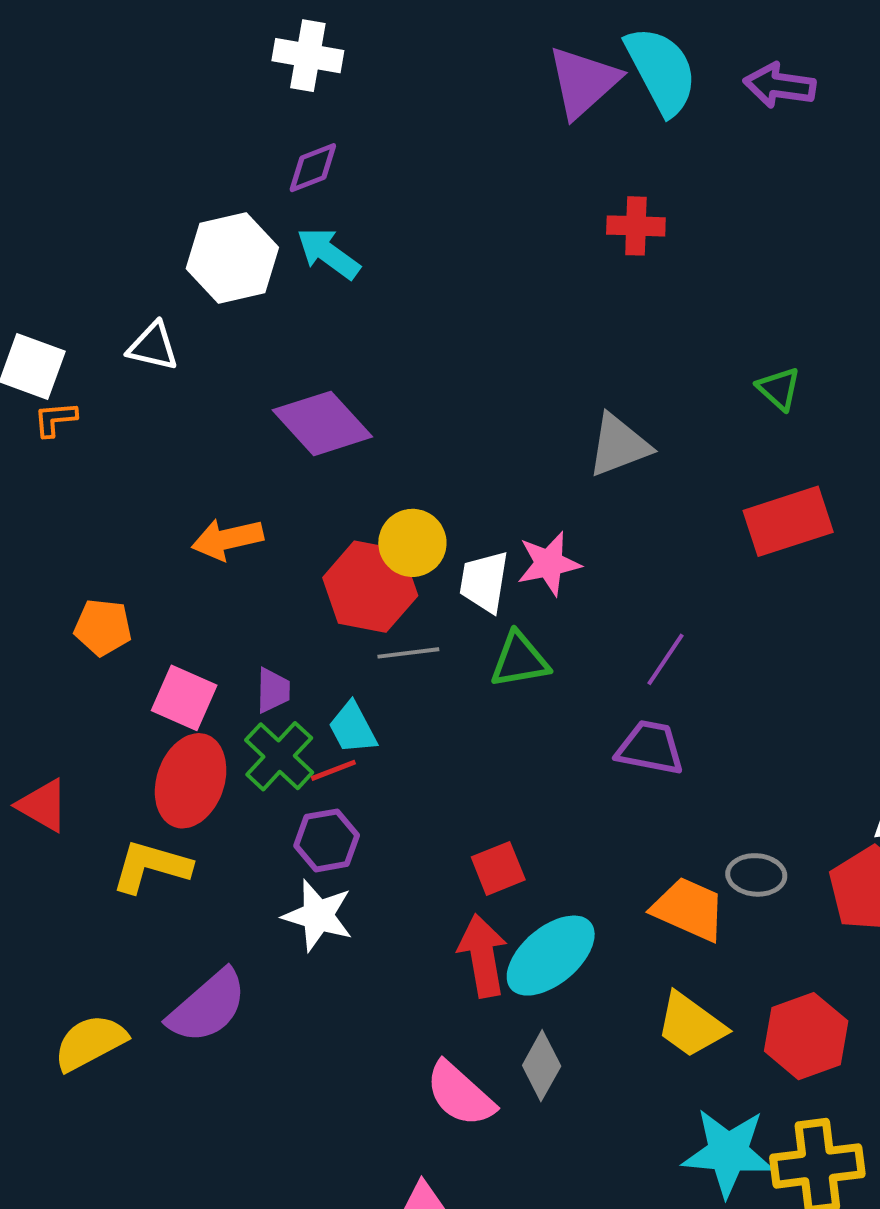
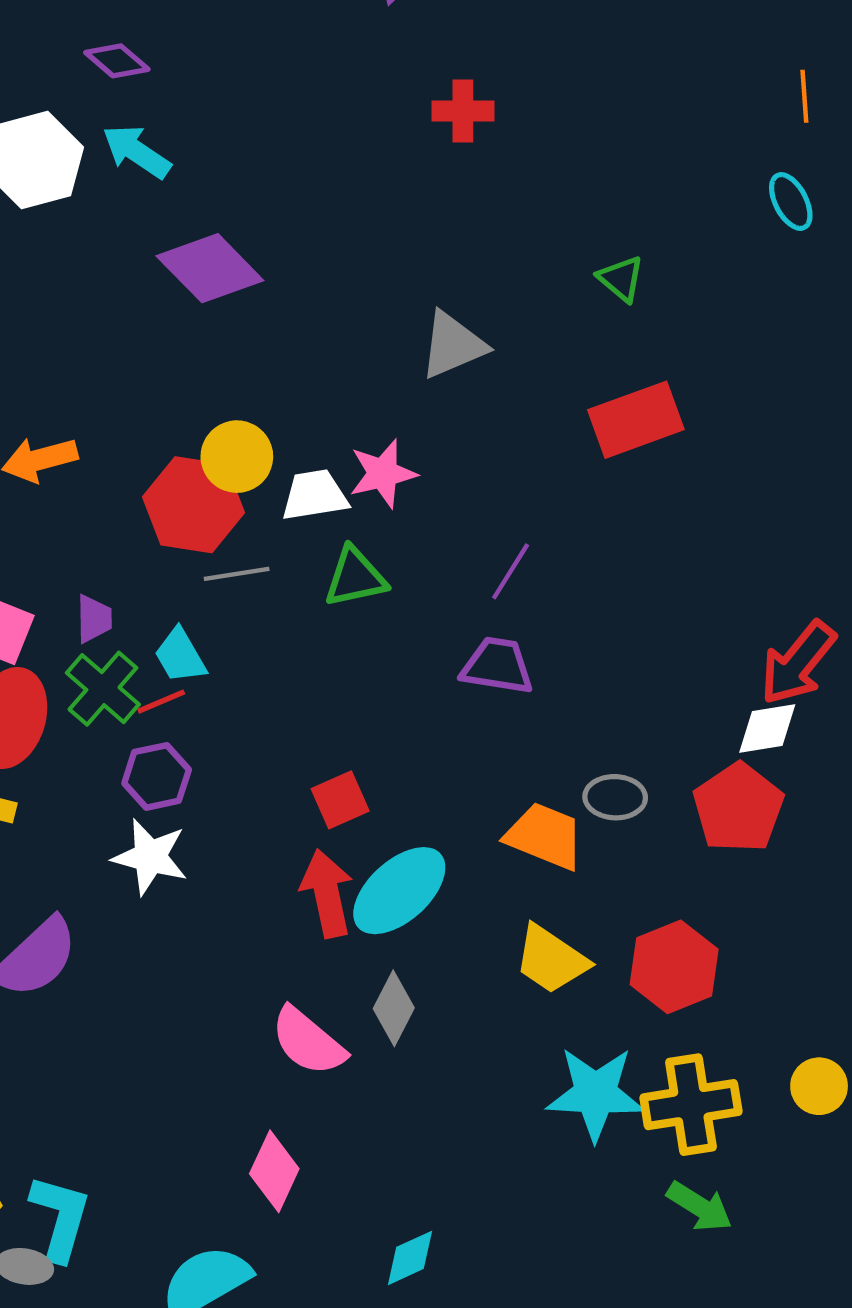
purple diamond: (313, 168) -> (117, 61), turned 64
purple diamond: (322, 423) -> (210, 268), moved
white trapezoid: (484, 582) -> (315, 495), turned 74

